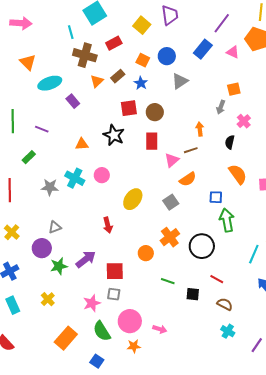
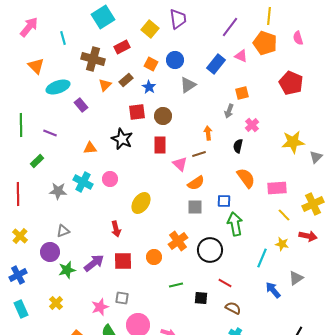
pink arrow: (21, 23) -> (29, 27), turned -55
cyan line: (71, 32) -> (63, 38), moved
blue rectangle: (203, 49) -> (216, 64), moved
pink triangle: (172, 160) -> (180, 164), turned -35
gray square: (171, 202) -> (195, 207), moved, turned 35
red square: (115, 271) -> (123, 261), moved
green line: (168, 281) -> (176, 285), turned -32

